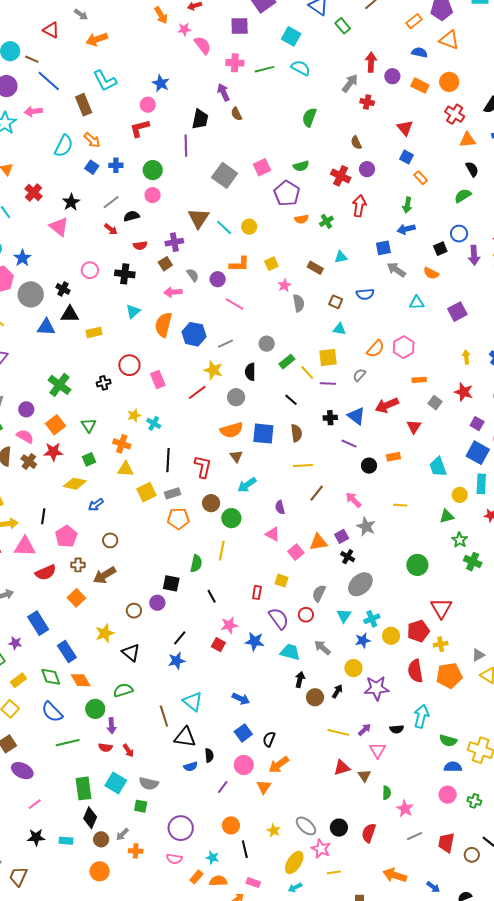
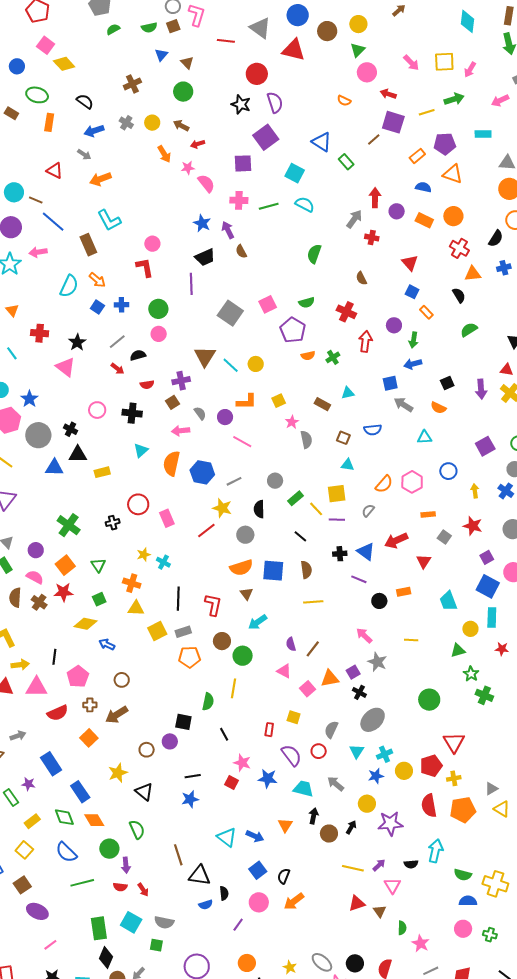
blue star: (161, 83) -> (202, 223), moved
black trapezoid: (200, 119) -> (205, 257), turned 55
red L-shape: (140, 128) -> (145, 267), turned 95
purple circle: (367, 169) -> (394, 325), moved
black semicircle: (472, 169) -> (459, 295), moved
red cross: (33, 192) -> (40, 333), turned -36
blue circle: (459, 234) -> (448, 471), moved
purple square: (457, 312) -> (485, 446), moved
purple square: (477, 424) -> (487, 557), turned 32
brown line: (317, 493) -> (313, 649), moved
blue arrow: (96, 505) -> (107, 644), turned 63
pink star: (229, 625) -> (242, 763), turned 30
black line: (180, 638) -> (193, 776), turned 42
green semicircle: (123, 690) -> (137, 829), turned 84
cyan triangle: (193, 702) -> (227, 837), moved
orange triangle: (264, 787) -> (285, 825), moved

